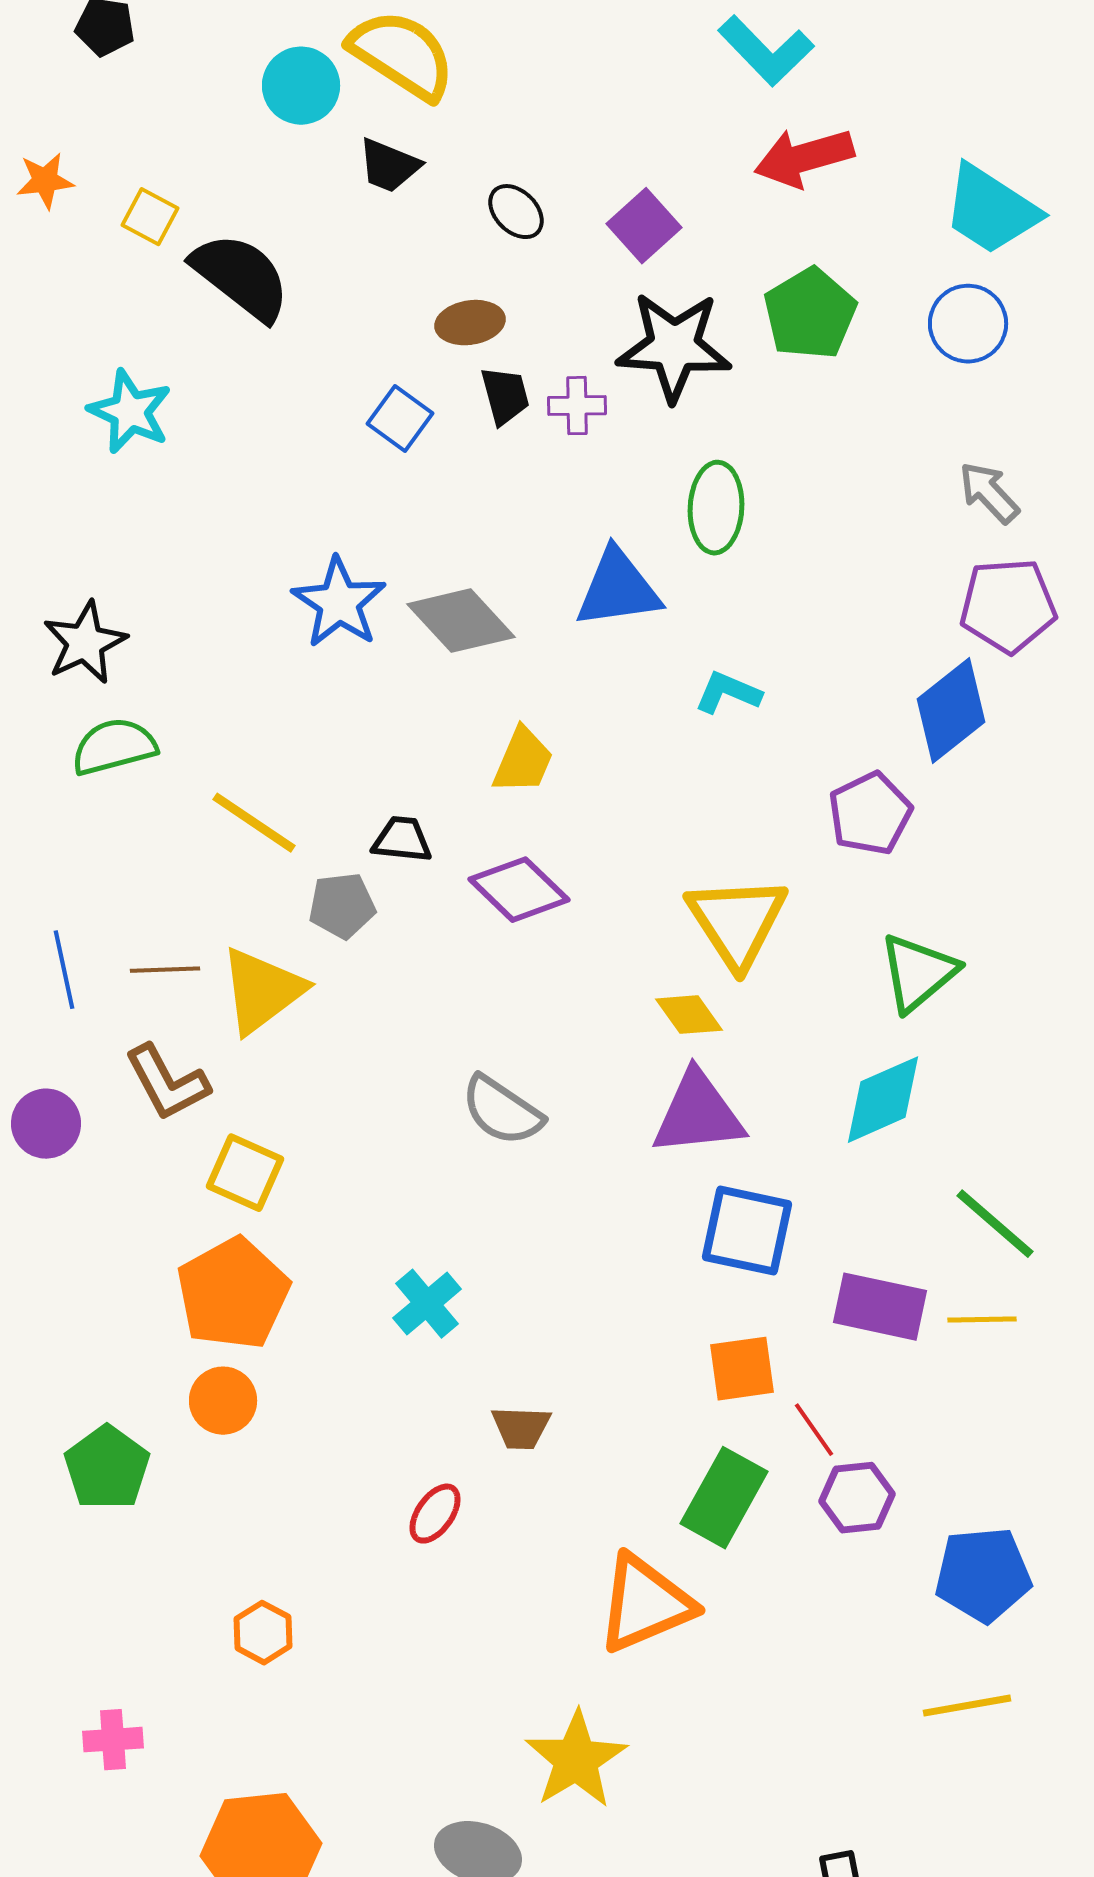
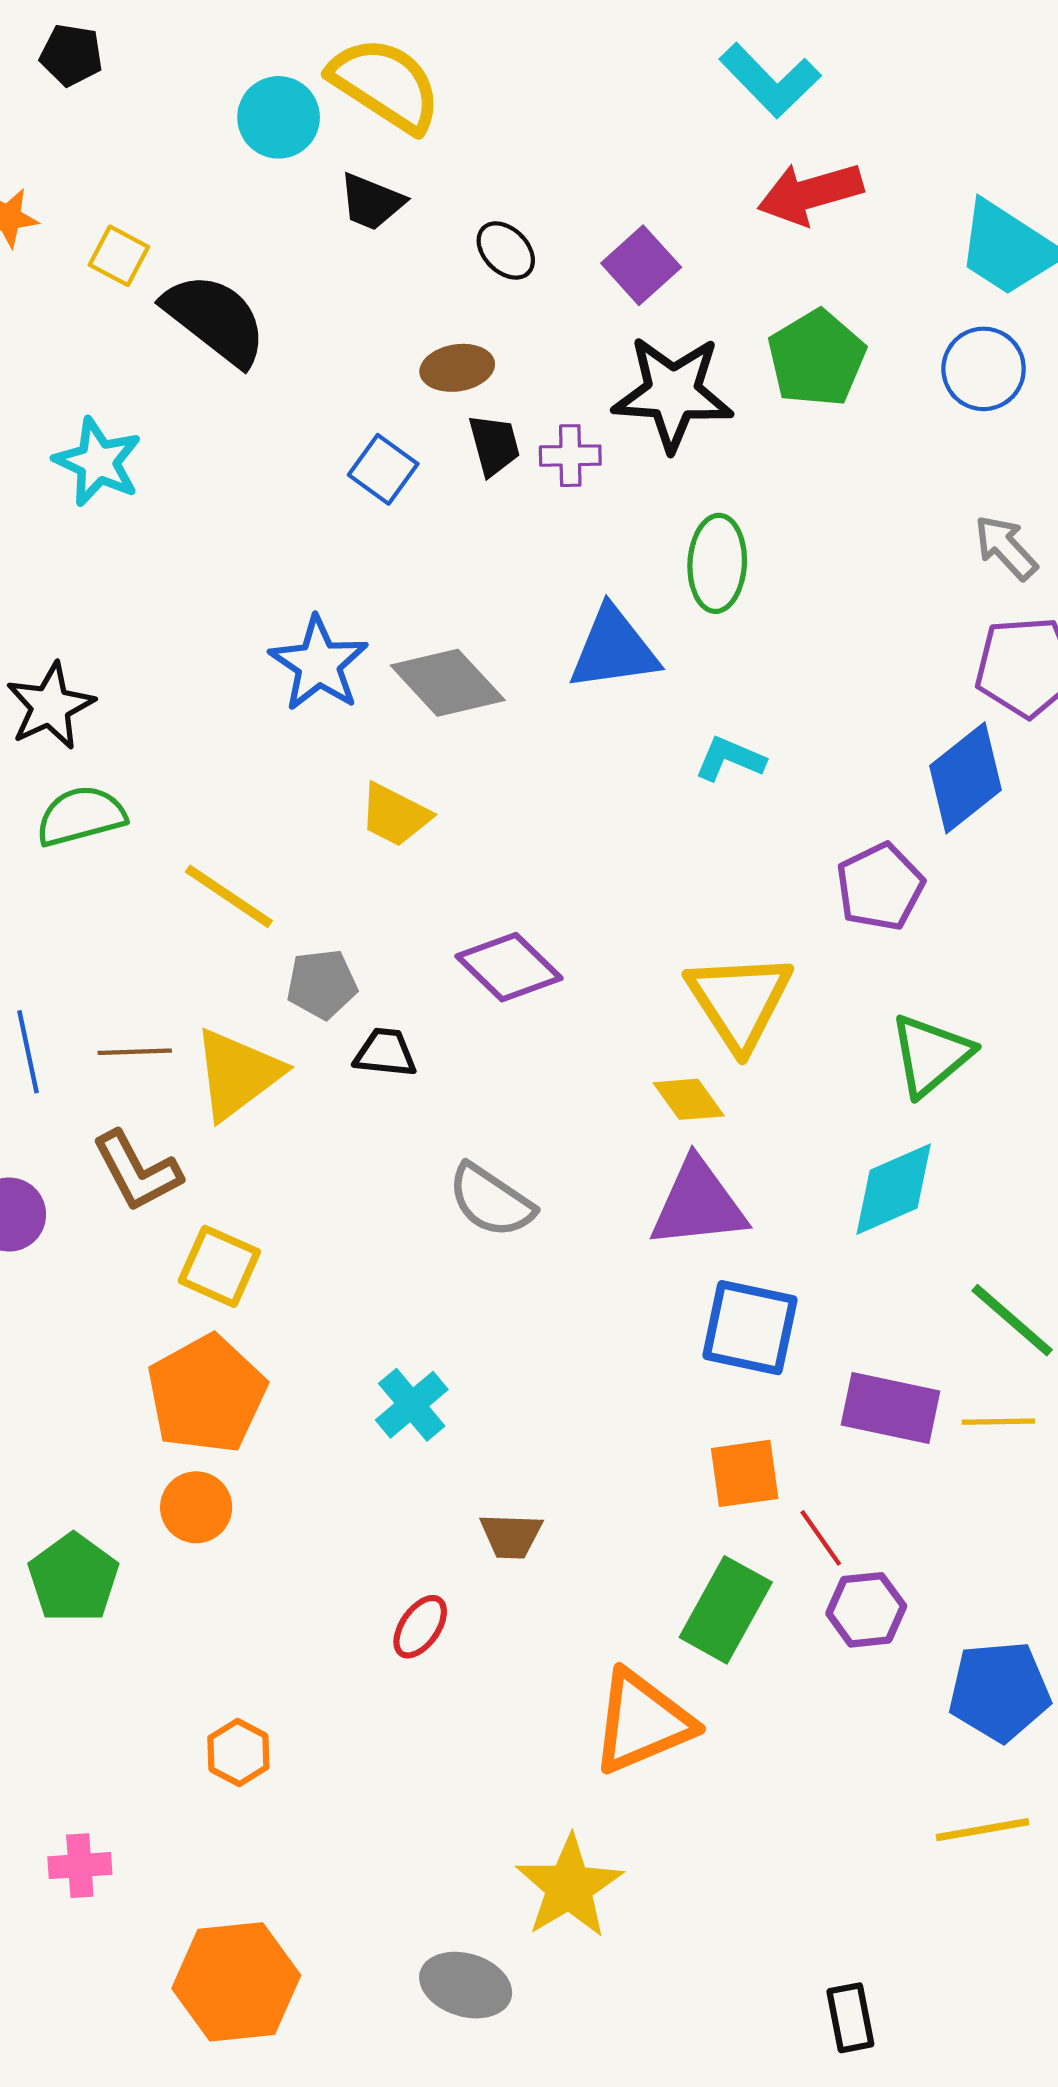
yellow trapezoid: (523, 761) -> (395, 815), moved, turned 94
black trapezoid: (402, 840) -> (385, 1053), moved

